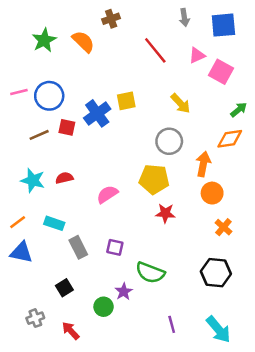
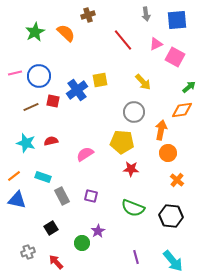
green semicircle: (150, 273) -> (133, 208), moved

